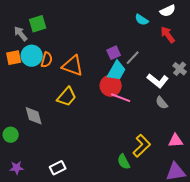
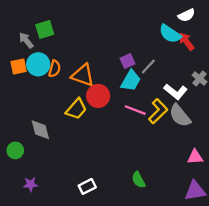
cyan semicircle: (142, 20) -> (170, 34), moved, size x1.5
red circle: (111, 86) -> (98, 96), moved
gray semicircle: (162, 103) -> (180, 116), size x1.6
yellow L-shape: (142, 146) -> (158, 111), moved
purple star: (17, 168) -> (31, 184), moved
white rectangle: (58, 168) -> (87, 186), moved

